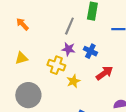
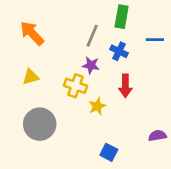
orange arrow: (22, 24) -> (32, 33), size x1.5
blue cross: (90, 51) -> (119, 51), moved
red arrow: (104, 73) -> (125, 86), moved, turned 126

